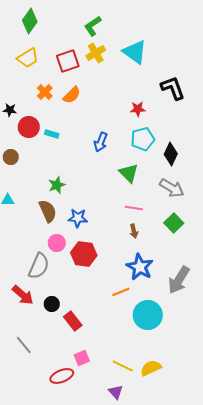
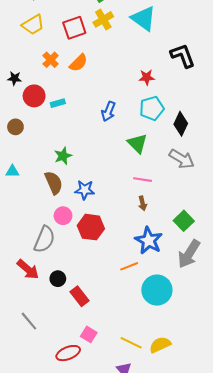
cyan rectangle: (52, 134) -> (58, 103), turned -32
green square: (174, 223) -> (184, 221), moved
pink square: (82, 358) -> (89, 334), turned -35

